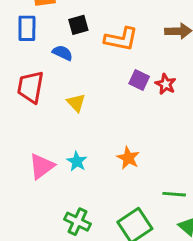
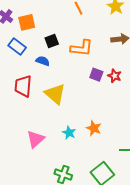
blue rectangle: (27, 28) -> (17, 47), turned -48
yellow triangle: (76, 103) -> (55, 94), size x1.6
cyan star: (77, 161) -> (69, 133), moved

